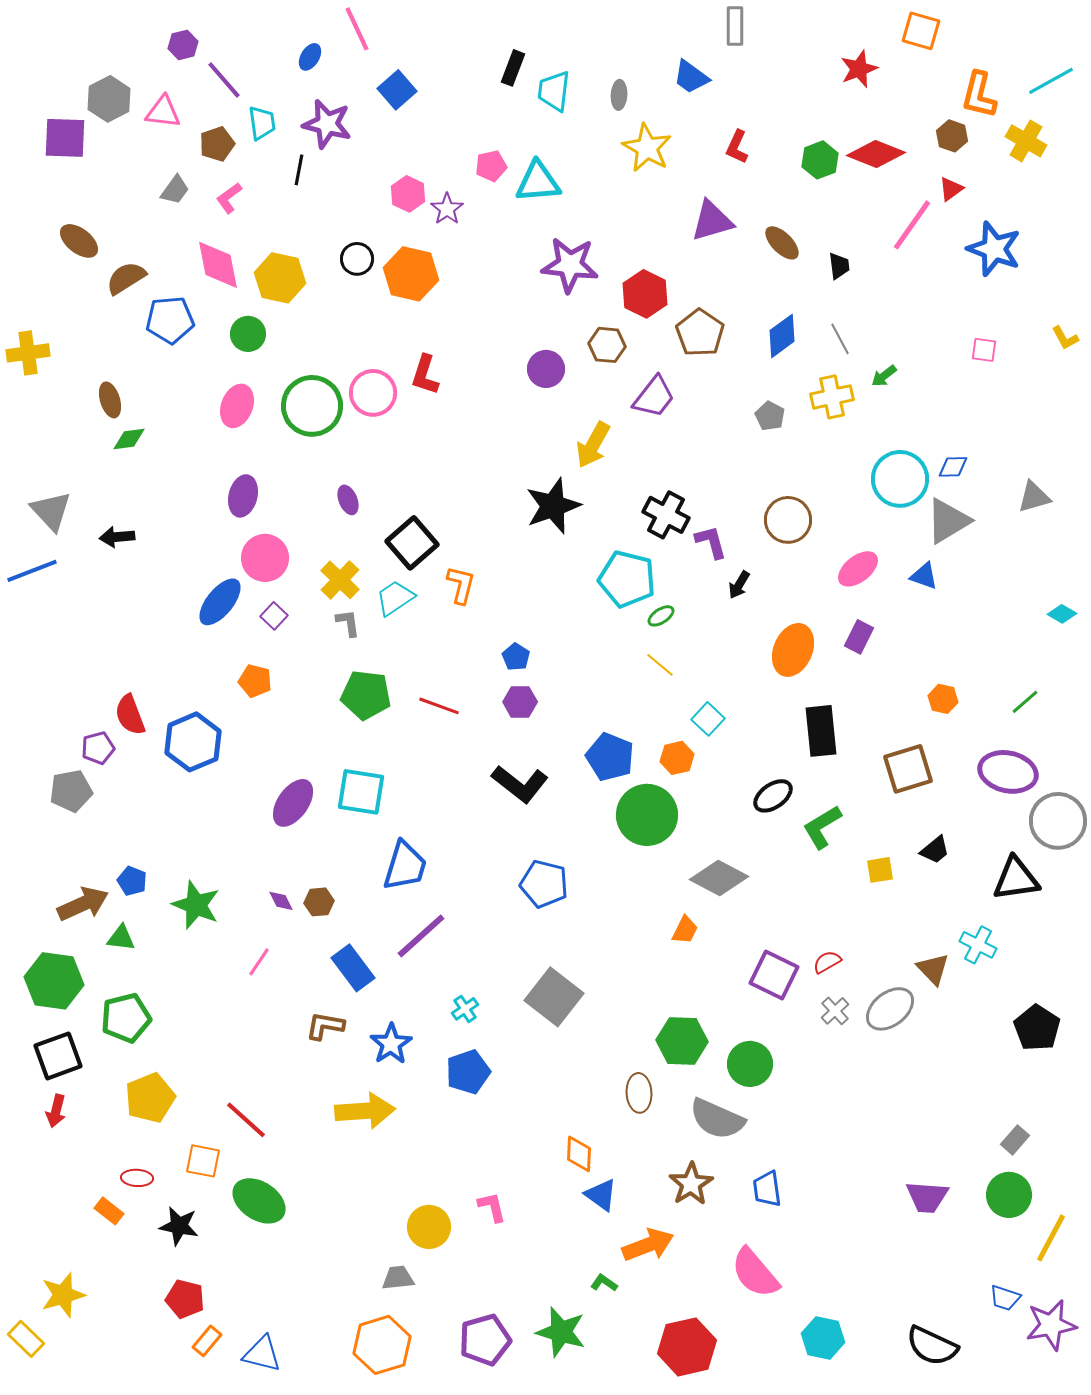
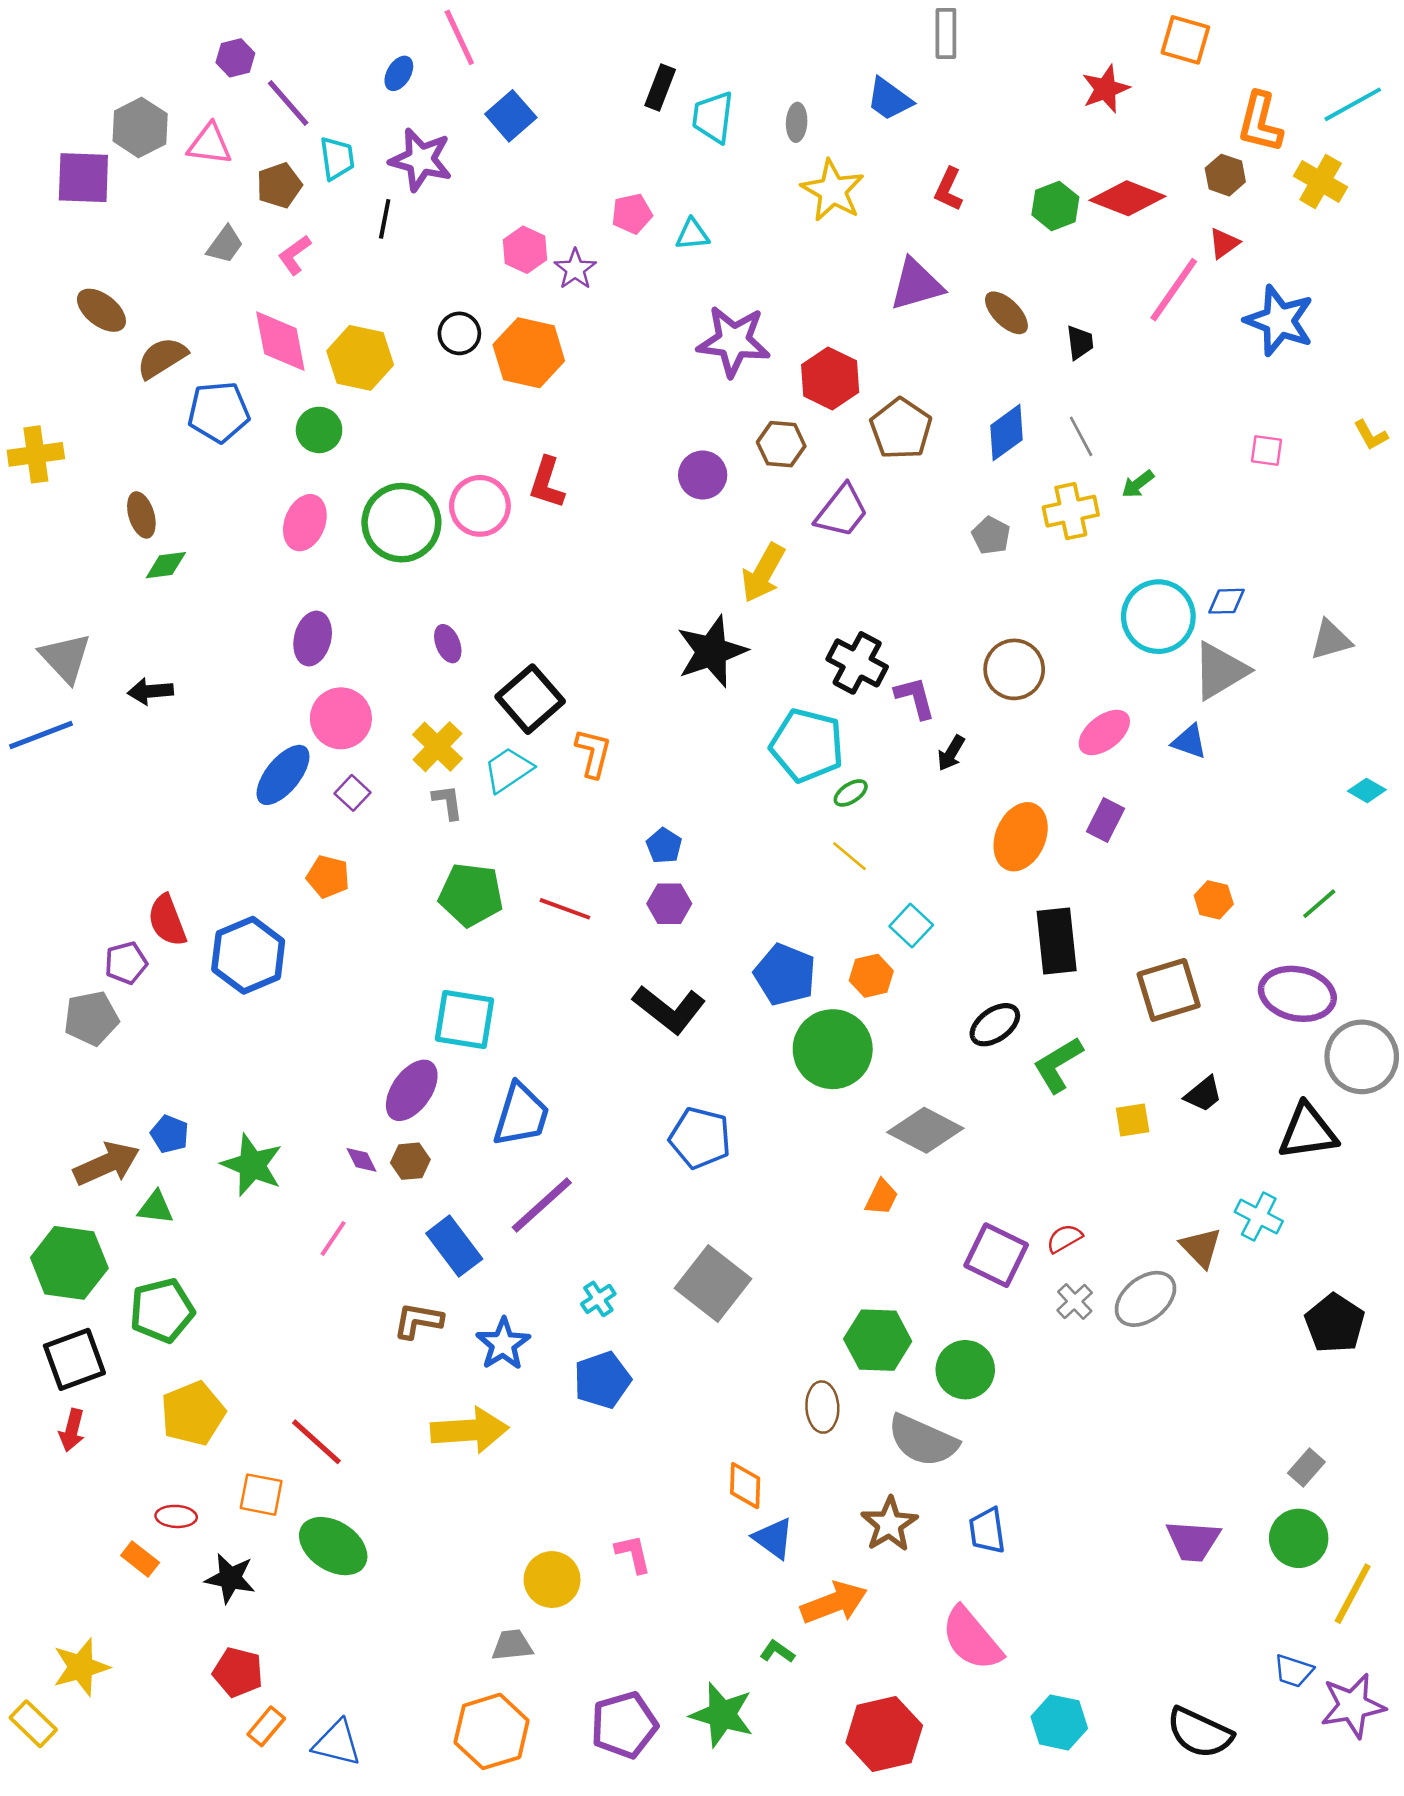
cyan triangle: (538, 182) -> (692, 234), size x0.6
purple ellipse: (293, 803) -> (412, 1090), moved

